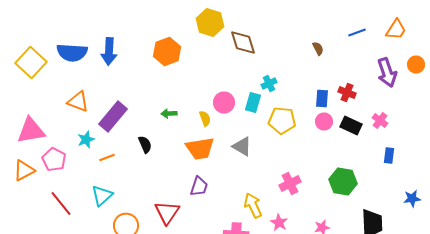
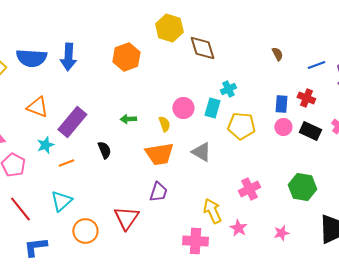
blue line: (357, 32) -> (316, 65), moved

